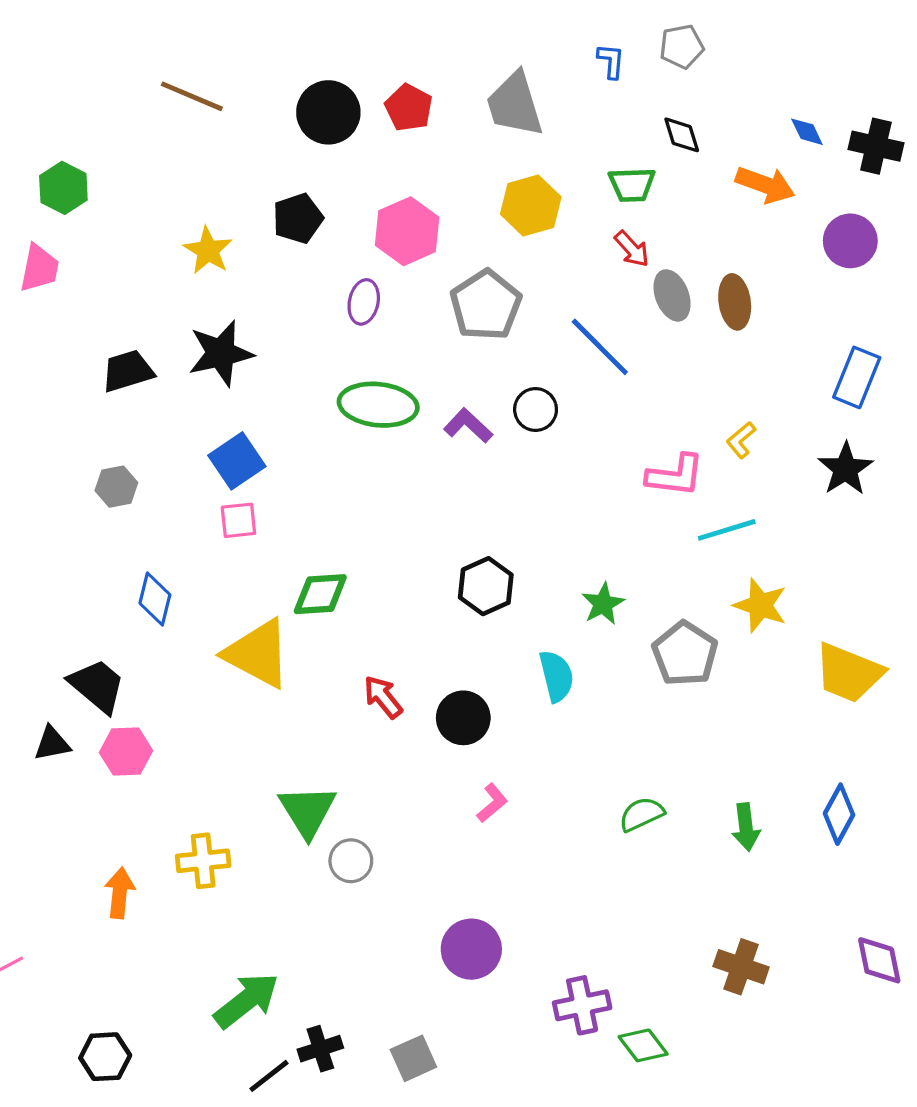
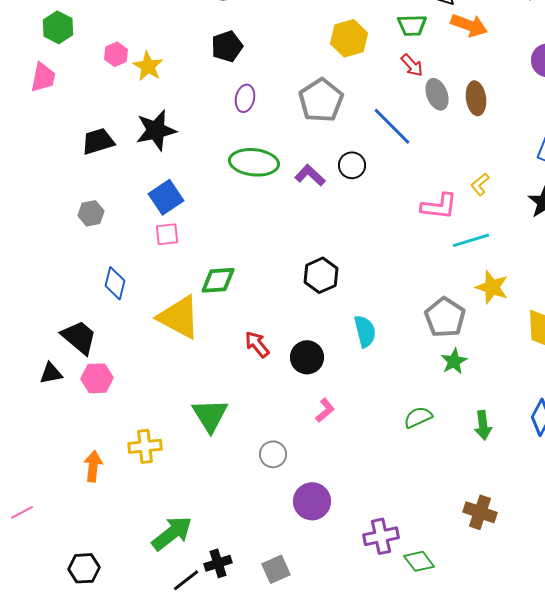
orange arrow: (765, 185) -> (469, 25), moved
black pentagon: (298, 218) -> (227, 46), moved
pink hexagon: (407, 231) -> (116, 54), moved, size x0.6
green star: (603, 604) -> (454, 361), moved
gray circle: (351, 861) -> (273, 454), moved

